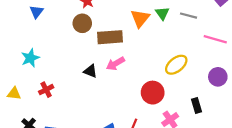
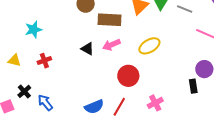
yellow ellipse: (176, 65) -> (149, 46), moved
red circle: (153, 93) -> (128, 76), moved
black rectangle: (196, 105) -> (193, 86), moved

